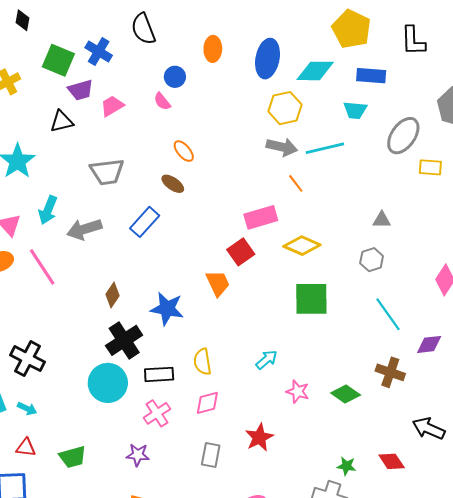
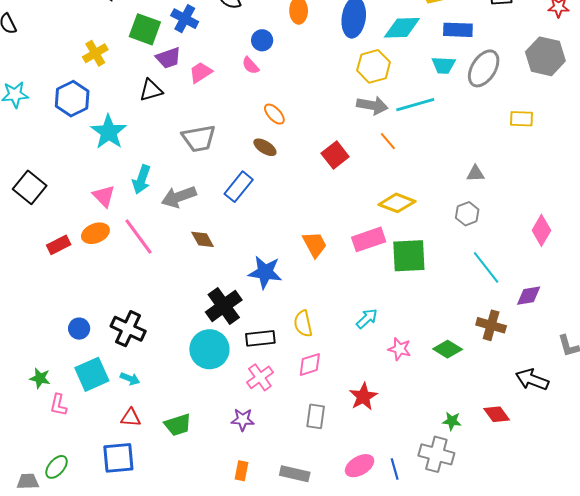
gray ellipse: (403, 136) -> (484, 68), moved
pink rectangle: (261, 217) -> (369, 239), moved
red square: (241, 252) -> (335, 155), moved
brown diamond: (112, 295) -> (203, 239), moved, turned -60

